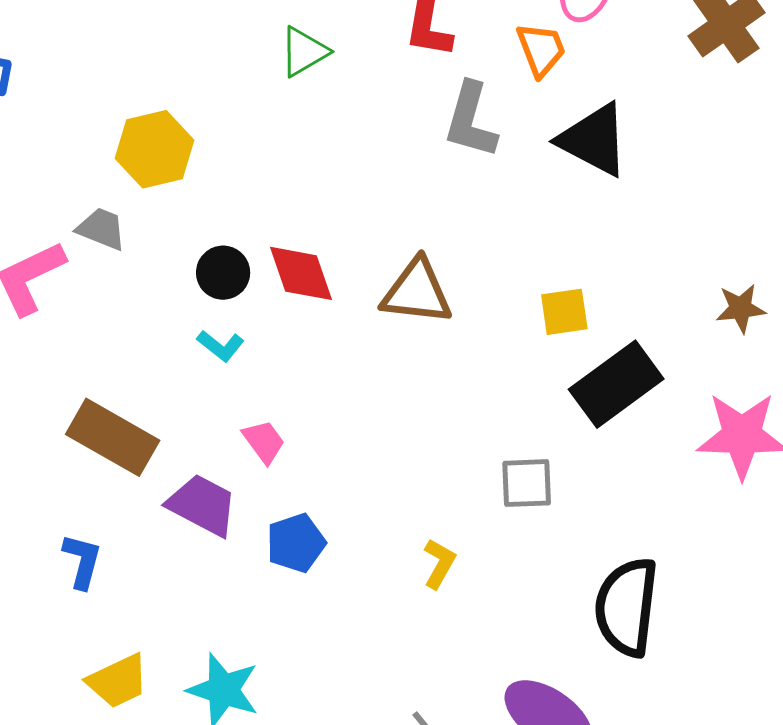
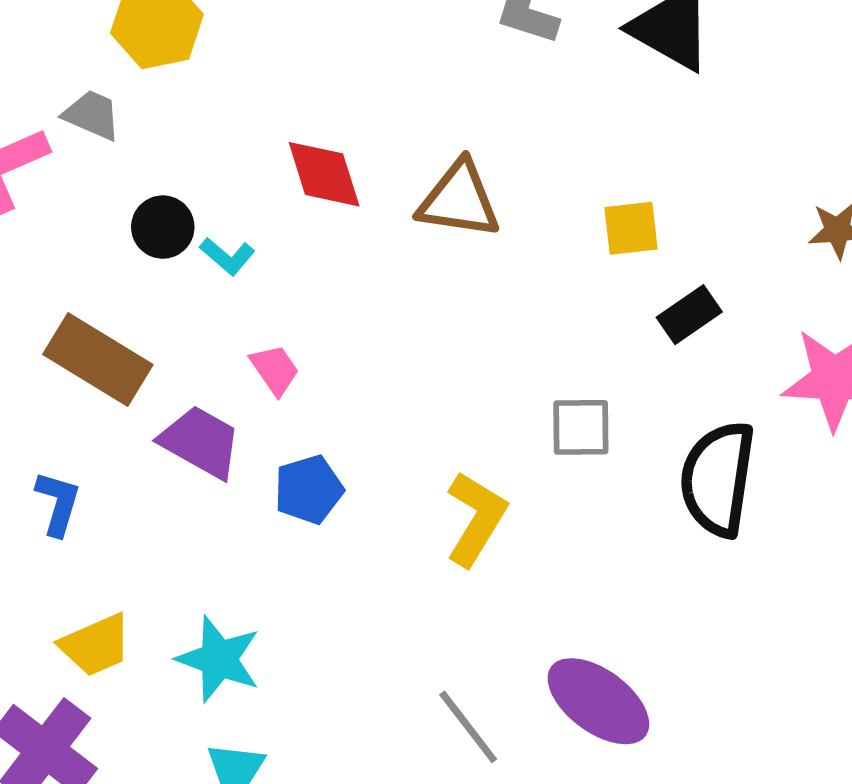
black circle: (223, 273) -> (163, 227), moved
black rectangle: (616, 384) -> (689, 315), size x0.6
yellow L-shape: (439, 563) -> (476, 519), size x1.6
black semicircle: (627, 607) -> (718, 479), moved

